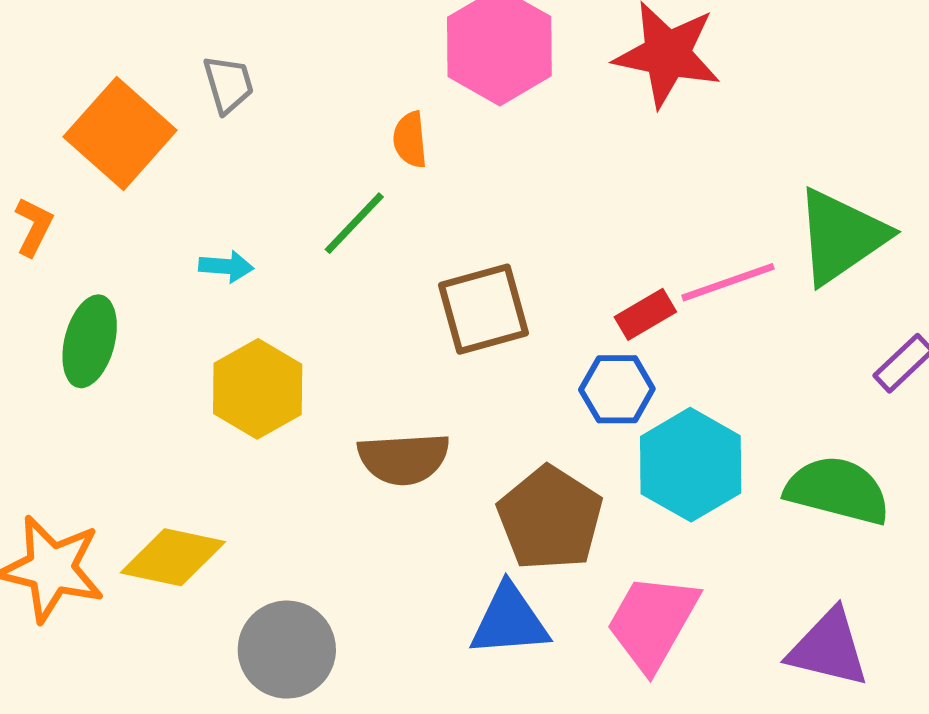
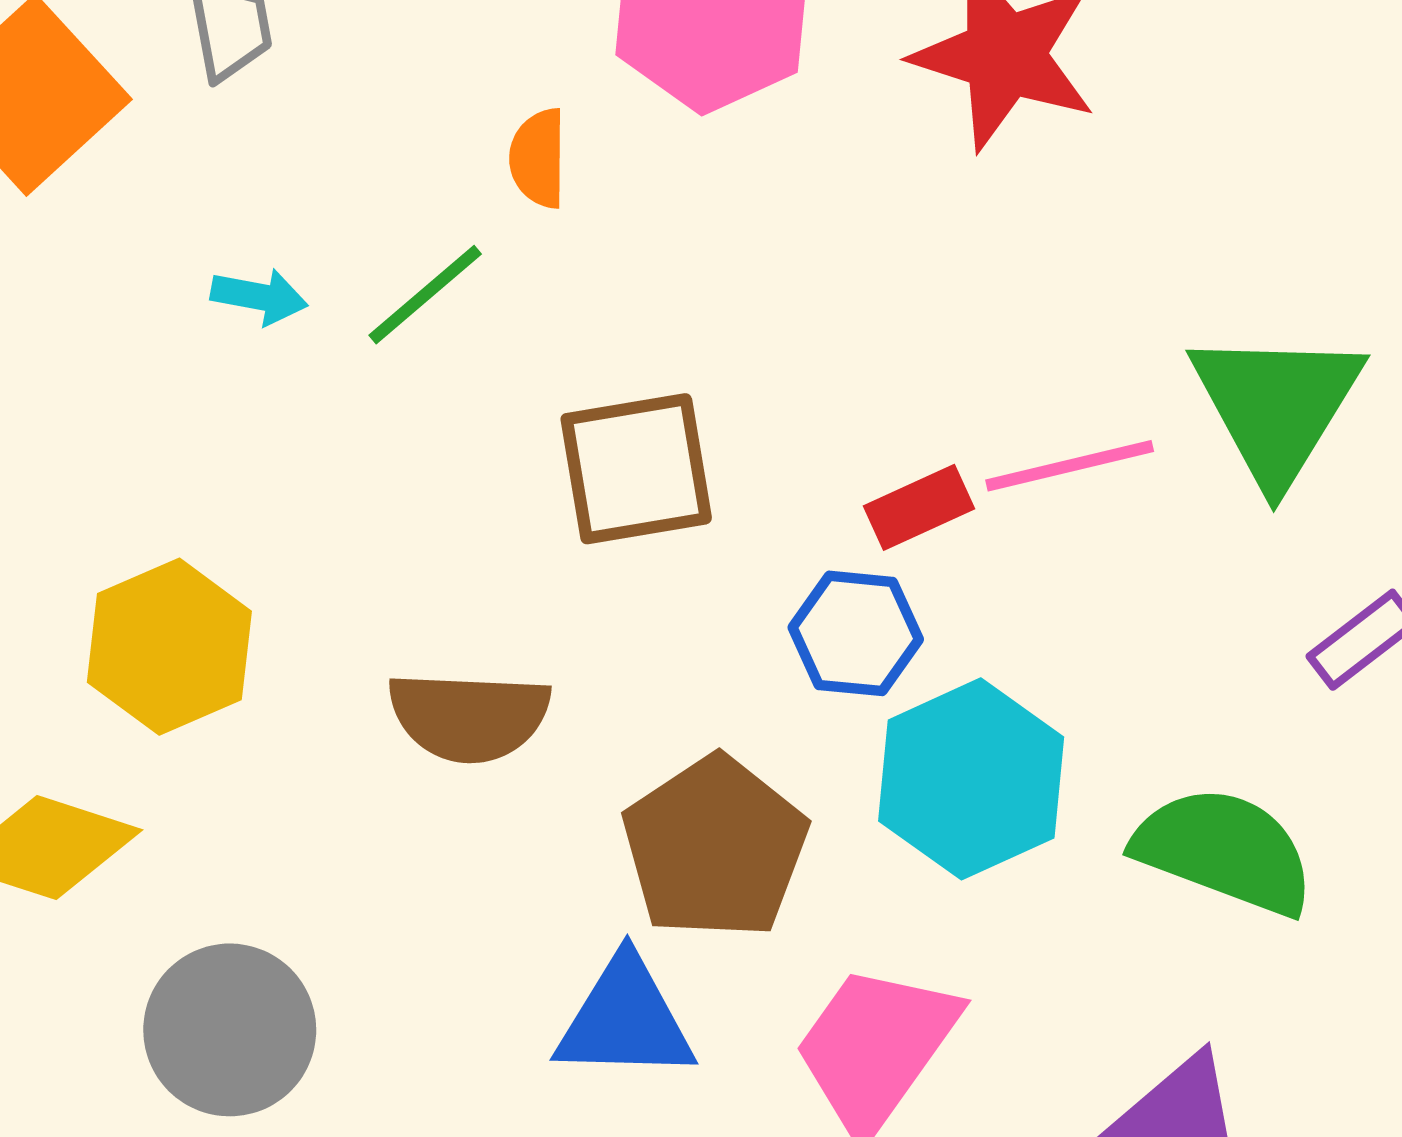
green triangle: (841, 236) -> (1276, 406), turned -30
cyan arrow: (226, 266) -> (259, 297), moved
yellow hexagon: (258, 389) -> (169, 647), moved

